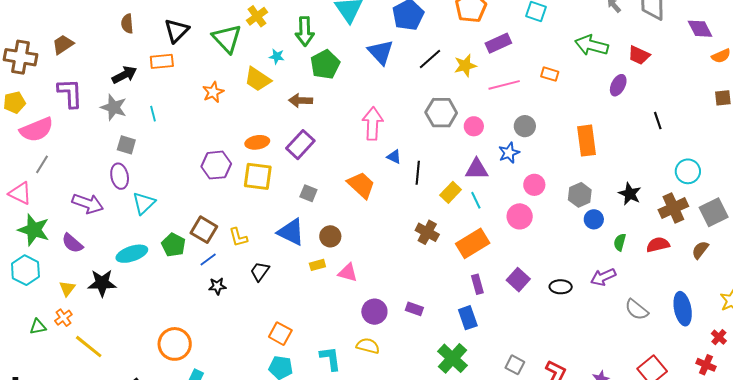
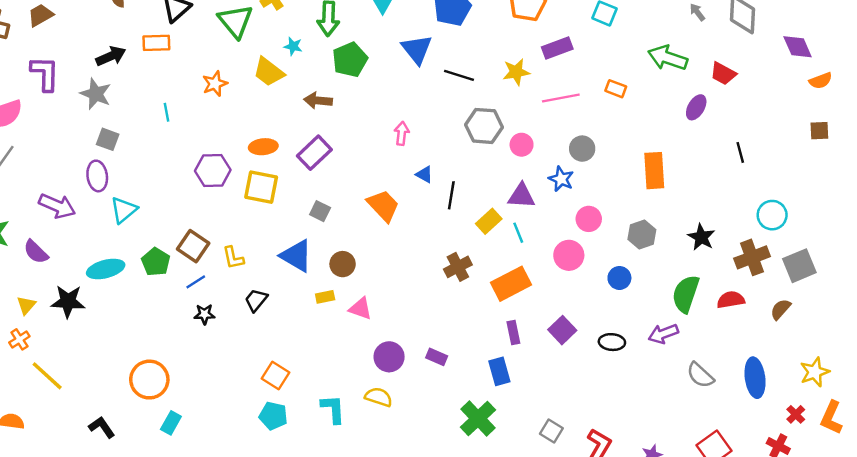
black line: (430, 59) -> (459, 75), moved, turned 55
cyan line: (153, 114) -> (167, 112), moved
pink arrow: (373, 124) -> (402, 133), size x0.6
blue star: (509, 153) -> (561, 179), turned -30
blue circle: (594, 219) -> (619, 278), moved
brown cross: (427, 232) -> (458, 267), turned 30
green semicircle: (620, 242) -> (686, 294), size x1.8

